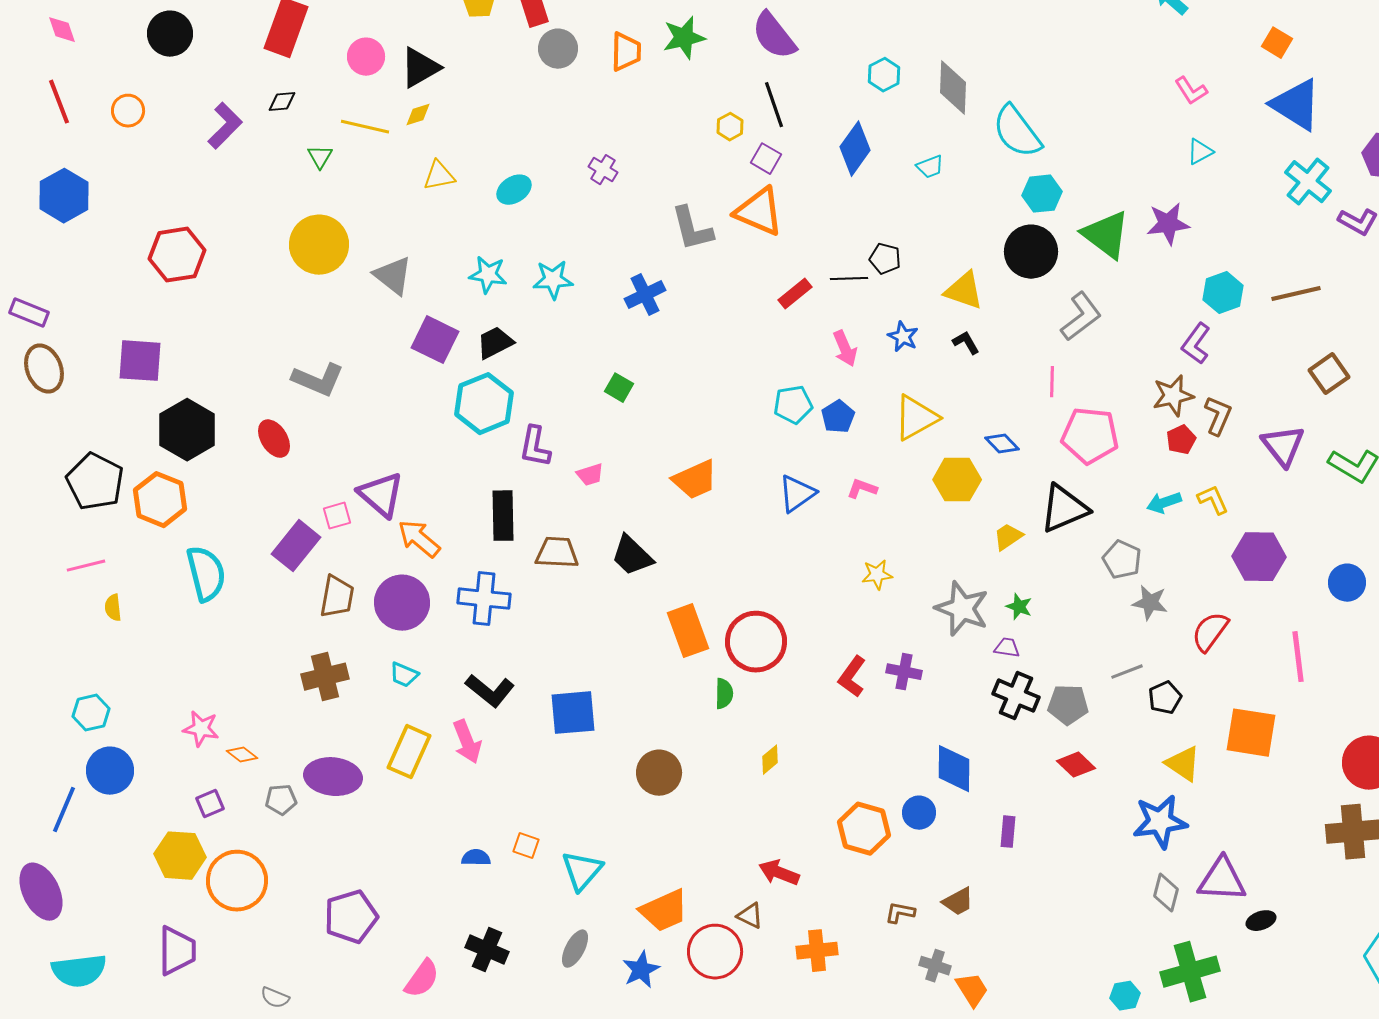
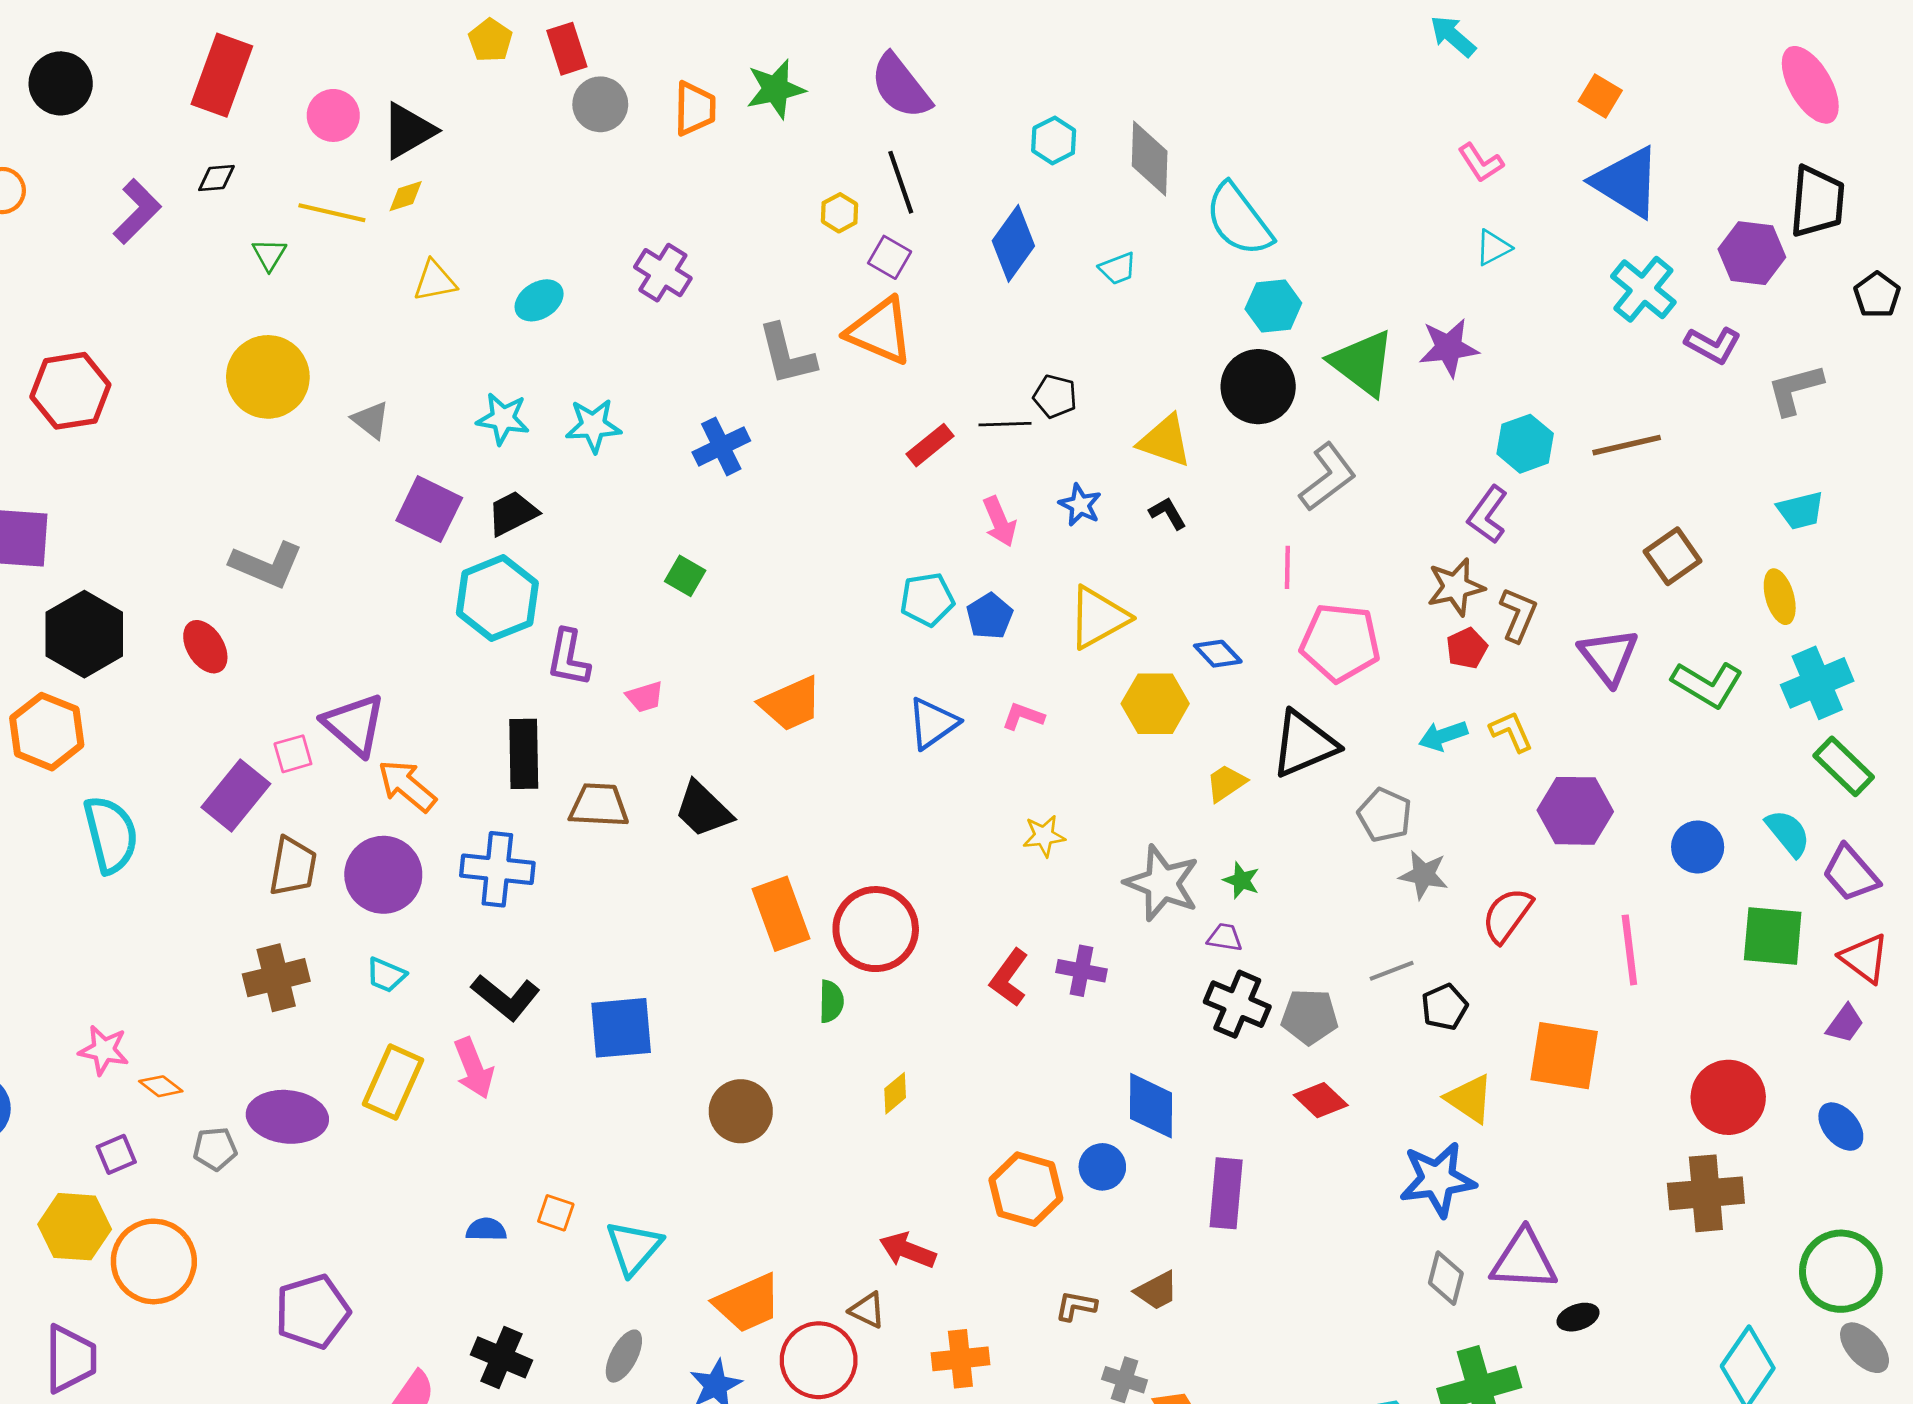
purple cross: (603, 170) -> (663, 273), size x1.4
gray triangle: (393, 276) -> (371, 420), size x0.7
purple rectangle: (1008, 832) -> (1226, 1193), size x1.6

